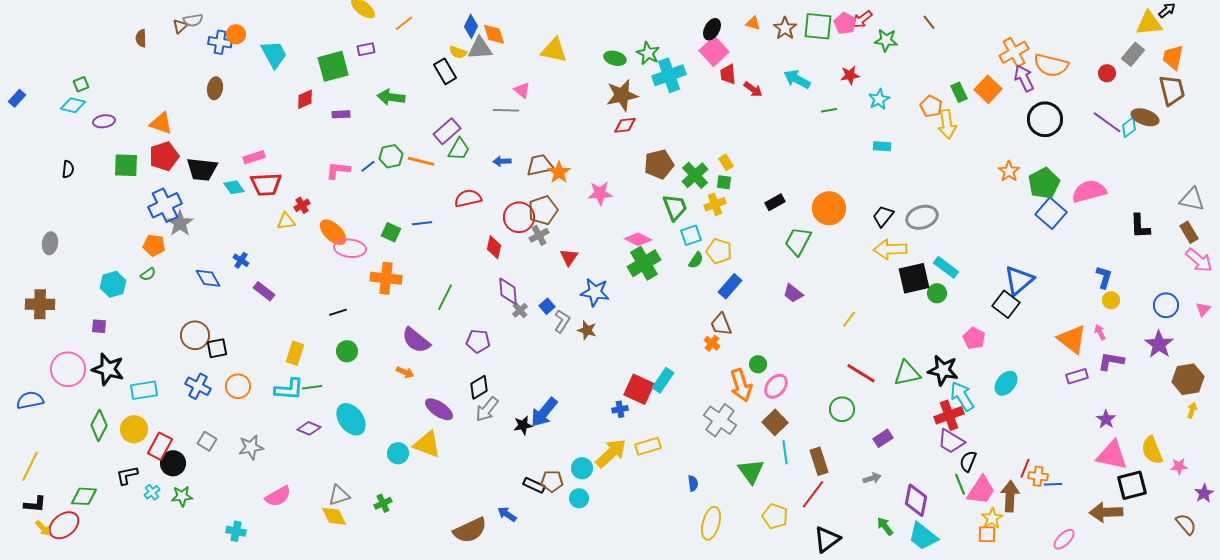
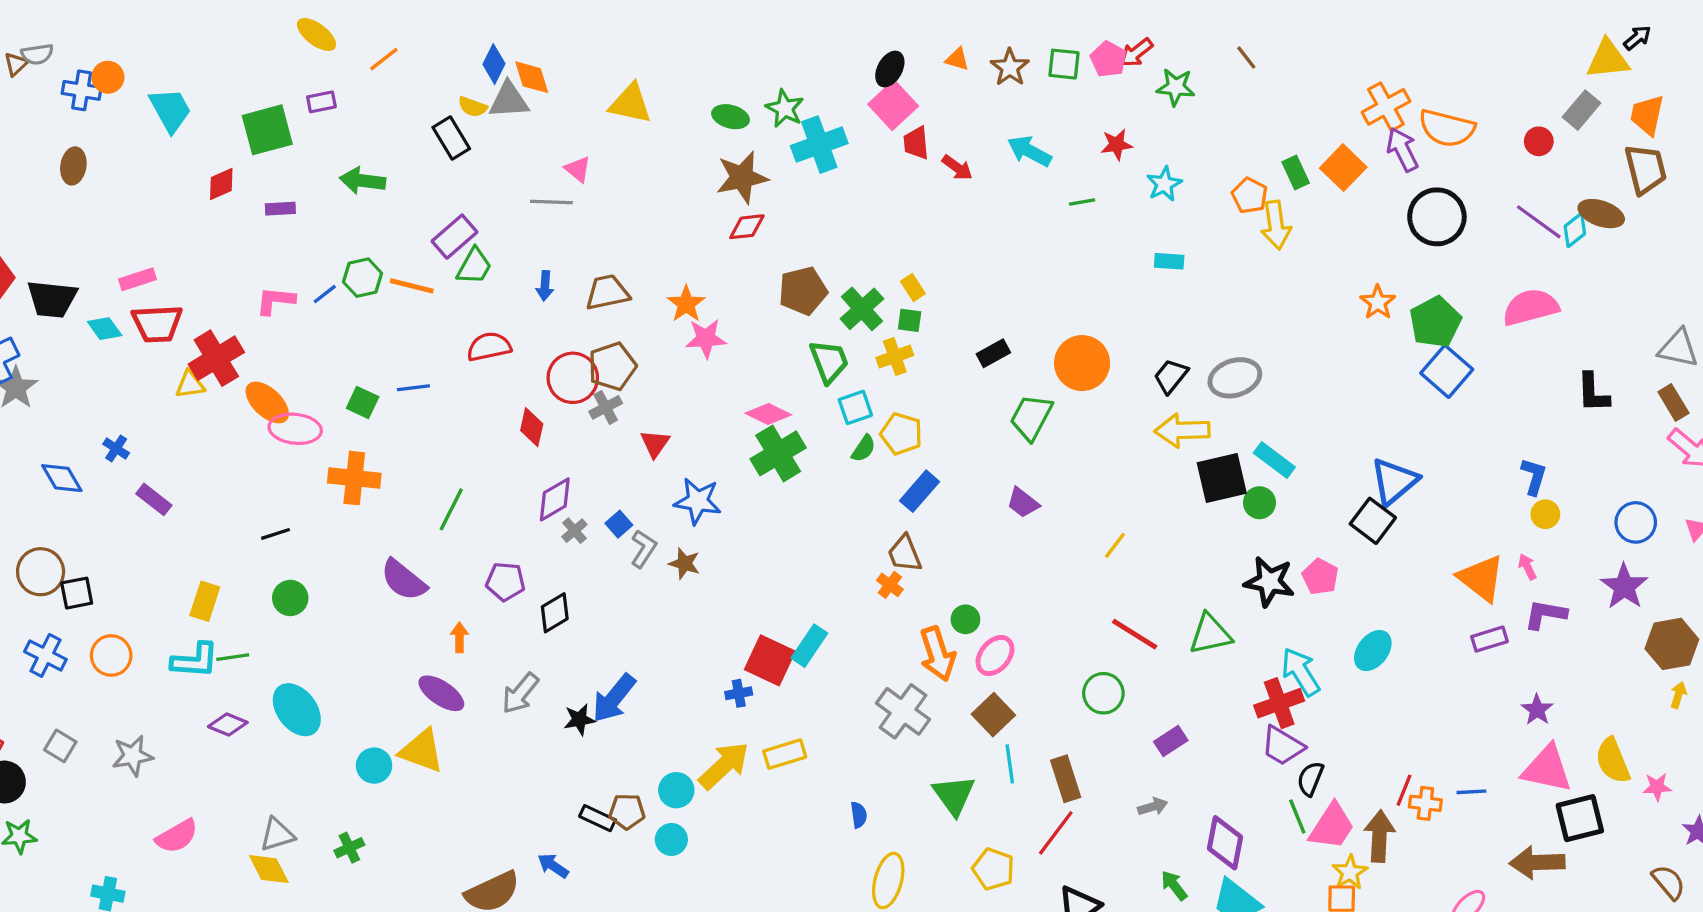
green square: (818, 26) -> (1064, 64), size x0.7
blue arrow: (502, 161) -> (545, 286), turned -84
orange star: (559, 172) -> (686, 304), moved
pink semicircle: (1089, 191) -> (1531, 307), moved
red cross: (302, 205) -> (216, 358), size x2.0
purple diamond: (508, 291) -> (555, 499), turned 64
black star: (943, 370) -> (1269, 582), moved
orange arrow: (405, 372) -> (459, 637), moved, turned -114
black diamond: (479, 387) -> (555, 613), moved
blue line: (1053, 484) -> (1471, 792), moved

